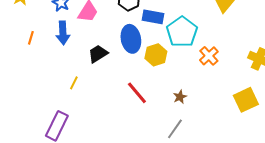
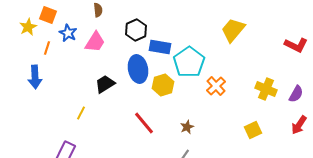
blue arrow: (63, 33) -> (35, 77), moved
orange line: (31, 38) -> (47, 48), moved
yellow square: (246, 100) -> (253, 130), size x0.7

